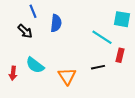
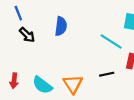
blue line: (33, 11) -> (18, 13), moved
cyan semicircle: (35, 65) -> (42, 85), moved

